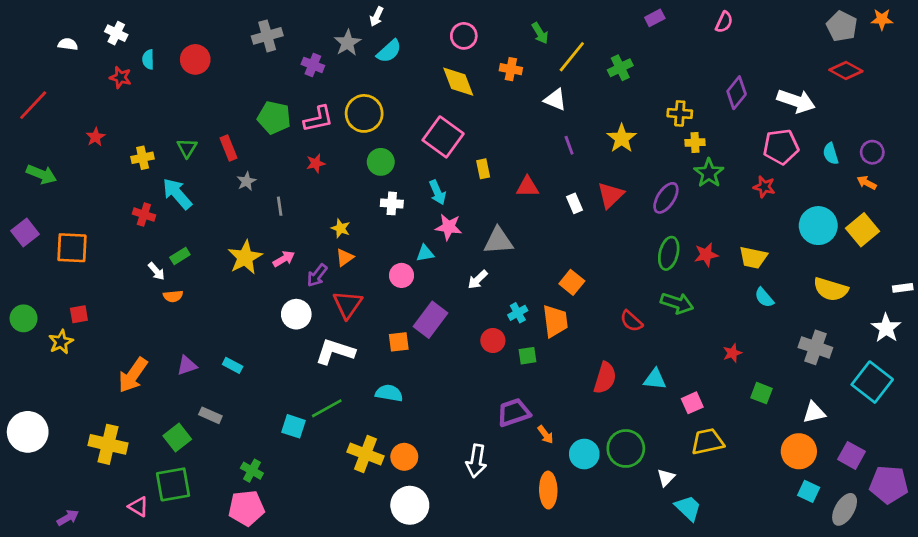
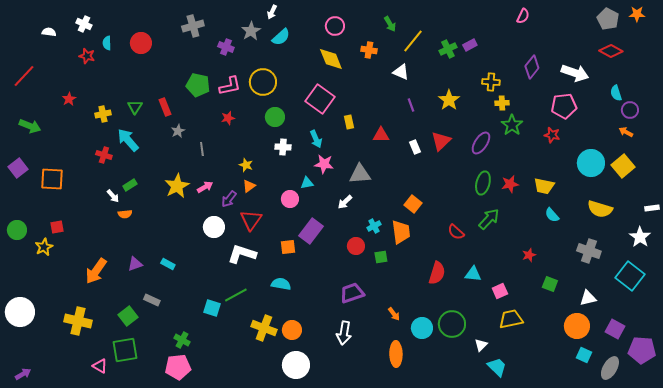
purple rectangle: (655, 18) -> (470, 45), moved
cyan semicircle: (831, 154) -> (616, 93), moved
green arrow: (677, 303) -> (489, 219), turned -65
purple trapezoid: (514, 412) -> (352, 293), moved
purple arrow: (68, 518) -> (23, 374), moved

